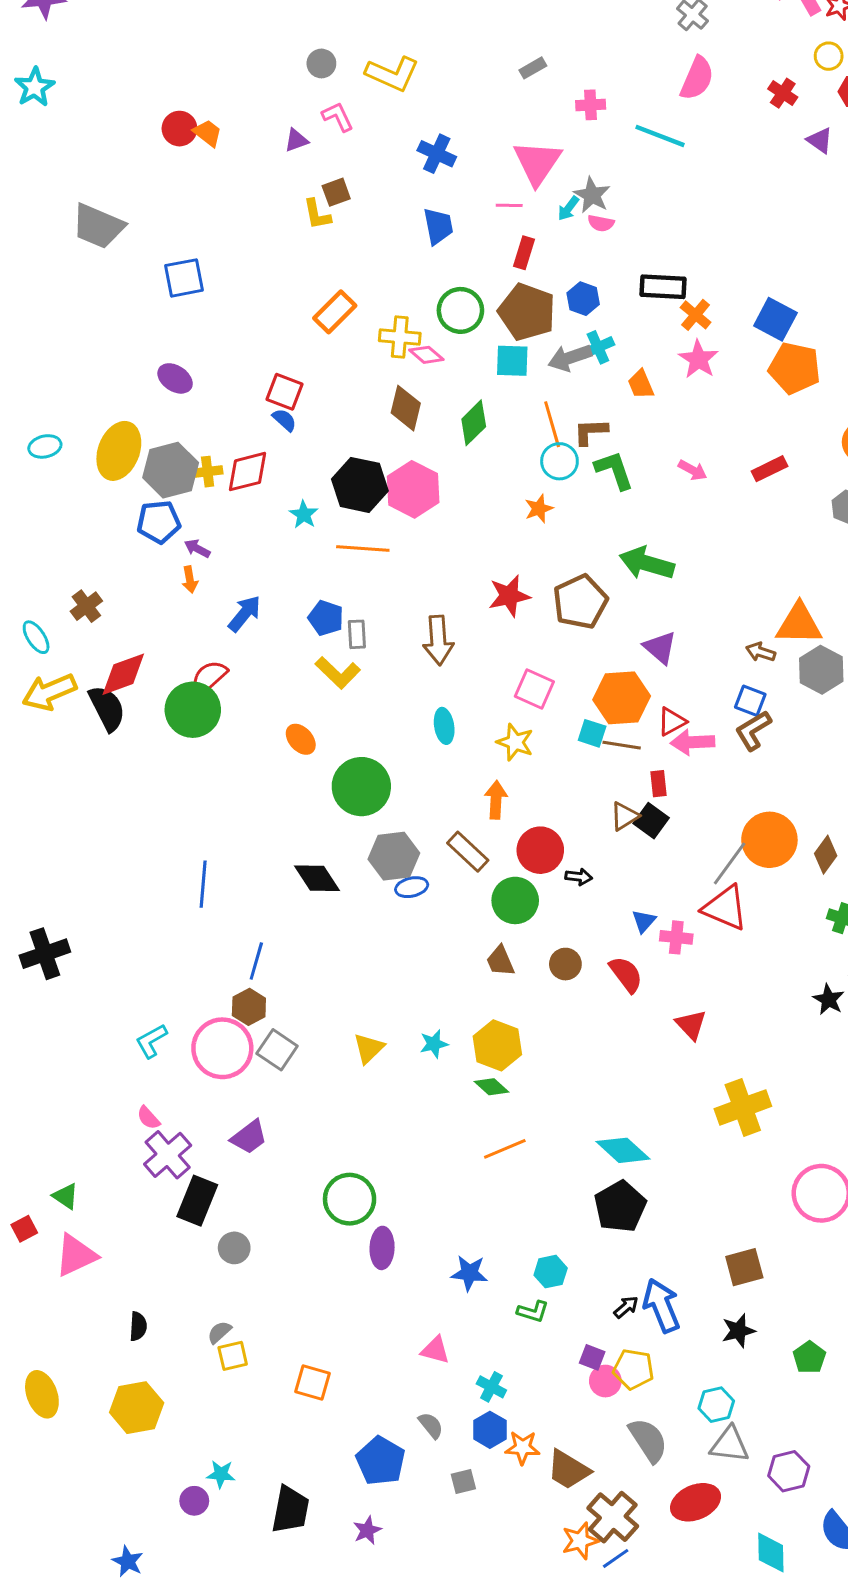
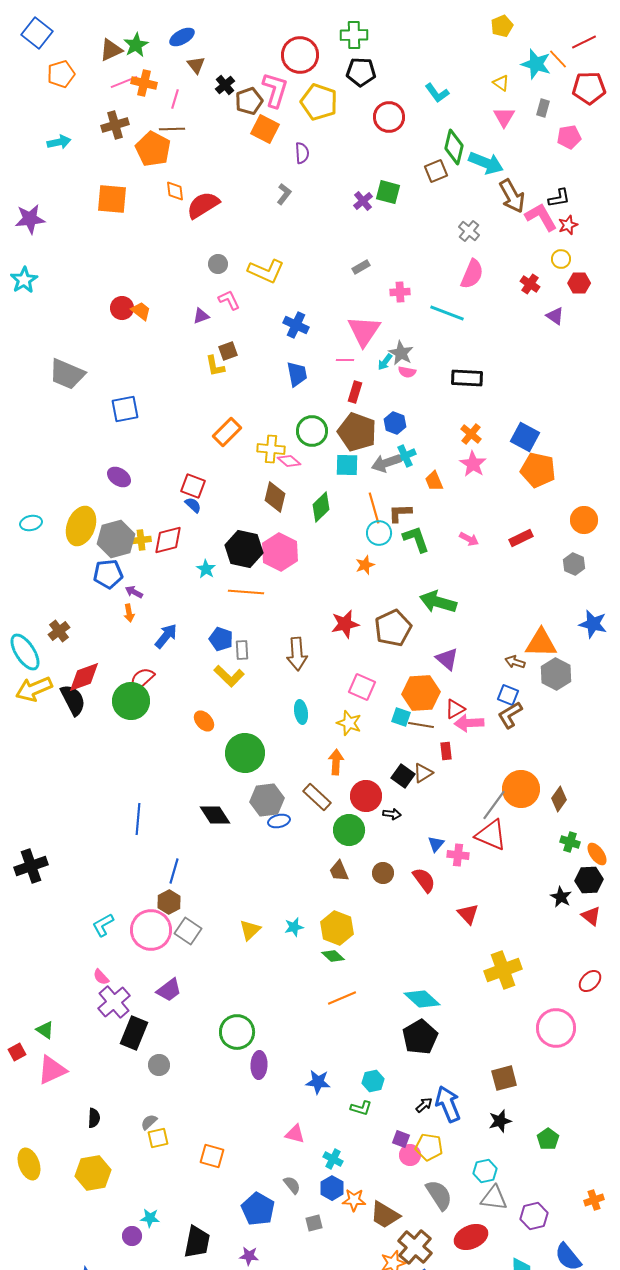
black rectangle: (663, 287) -> (467, 378), moved
cyan ellipse: (36, 637) -> (25, 652), size x1.6
black square: (651, 821) -> (403, 776), moved
purple star: (367, 1530) -> (249, 1256), turned 30

